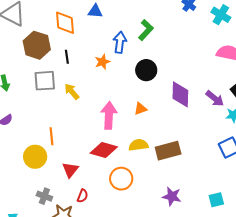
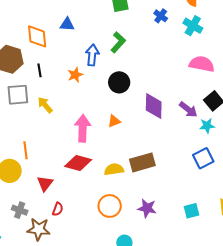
yellow semicircle: (138, 145) -> (114, 169), moved
orange circle: (121, 179) -> (110, 206), moved

